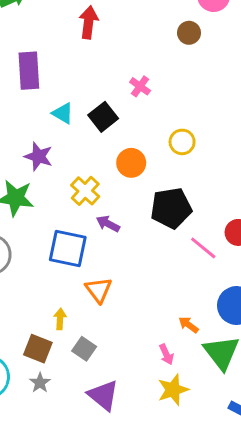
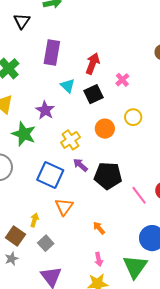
red arrow: (89, 22) -> (93, 64), moved
yellow circle: (182, 142) -> (133, 117), moved
black pentagon: (171, 208) -> (108, 176), moved
orange arrow: (188, 325) -> (99, 228), moved

